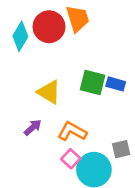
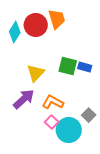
yellow triangle: (49, 92) -> (36, 73), turned 42
purple arrow: (33, 127) -> (24, 99), size x1.6
gray square: (121, 149) -> (89, 115), turned -32

